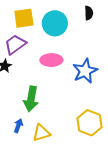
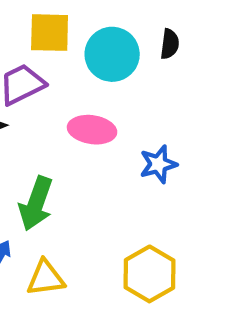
black semicircle: (89, 13) -> (170, 44), moved
blue star: (85, 71) -> (158, 164), size x0.7

